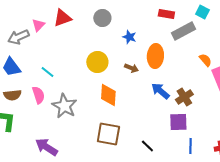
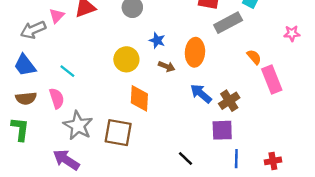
blue star: (129, 37) -> (157, 40), moved
gray star: (64, 106) -> (78, 126), moved
brown square: (108, 134) -> (118, 133), moved

